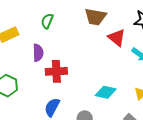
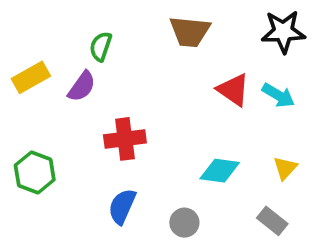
red triangle: (117, 38) -> (233, 90), moved
purple semicircle: (38, 53) -> (82, 86), moved, turned 42

